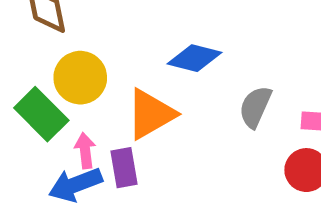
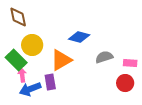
gray semicircle: (255, 107) -> (104, 57), turned 48
pink arrow: (85, 151) -> (22, 75), moved

